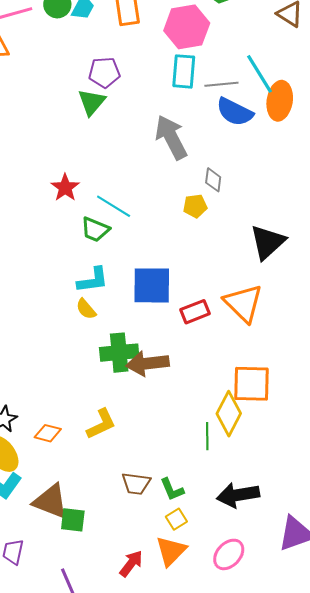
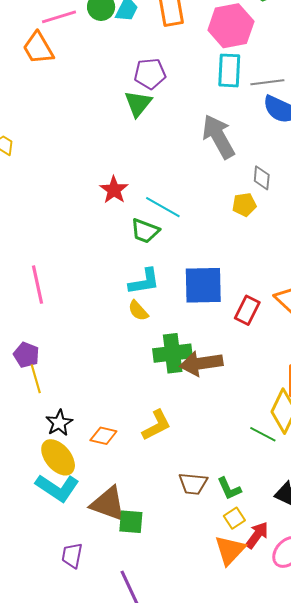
red rectangle: (195, 312) -> (247, 310), turned -40
green line: (207, 436) -> (263, 434), turned -60
red arrow: (131, 564) -> (257, 535), moved

